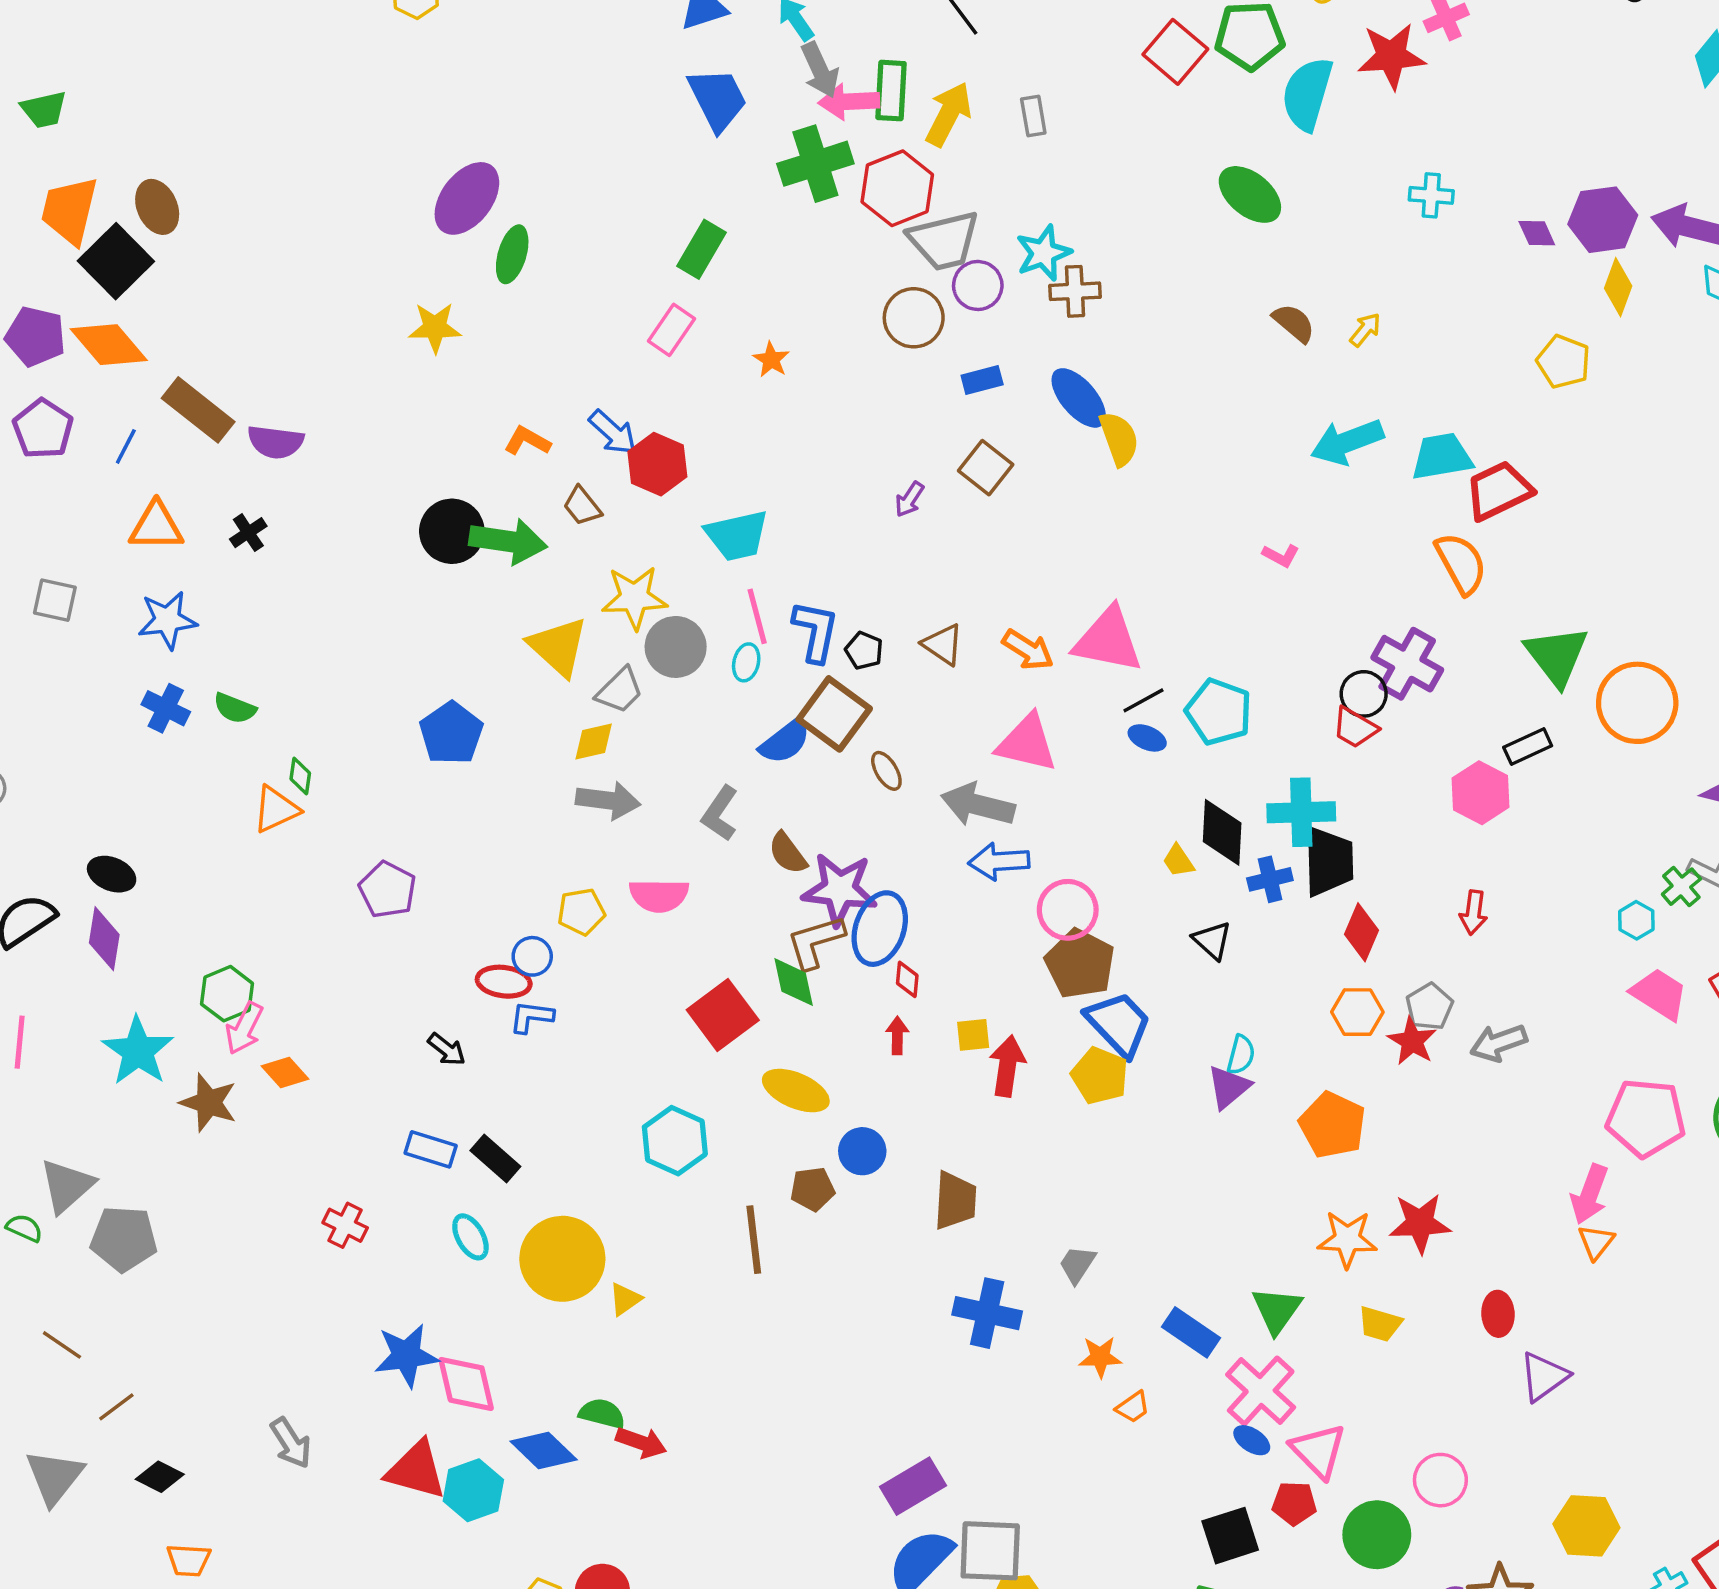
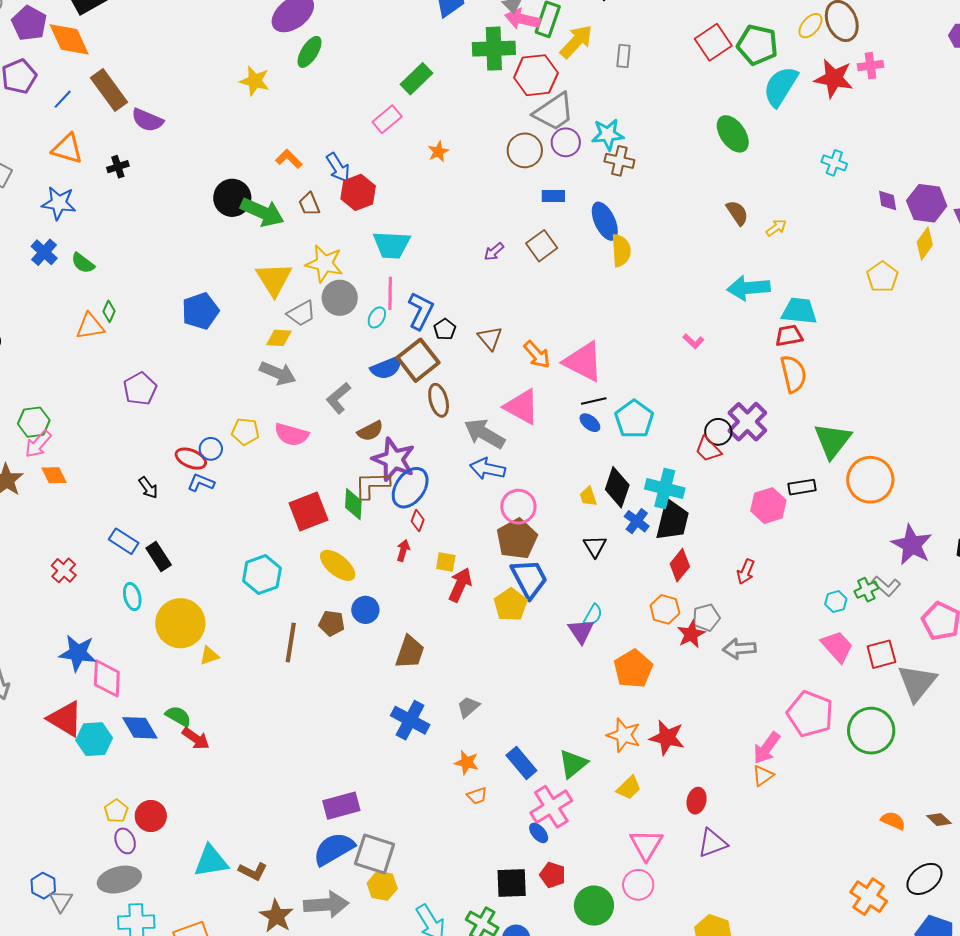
gray trapezoid: (944, 241) -> (554, 112), turned -36
red trapezoid: (1499, 491) -> (789, 336), moved, size x0.7
brown ellipse: (886, 771) -> (439, 400), size x1.4
brown semicircle: (788, 853) -> (370, 431), turned -96
blue cross: (1270, 879) -> (637, 521), turned 35
purple triangle: (1229, 1087) -> (581, 631), turned -40
yellow trapezoid: (1380, 1324) -> (629, 788), turned -76
pink triangle: (1318, 1451) -> (646, 845), moved

